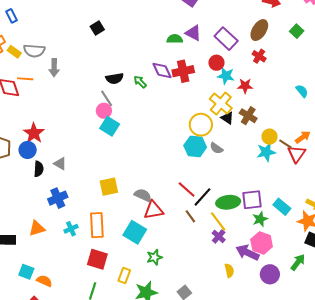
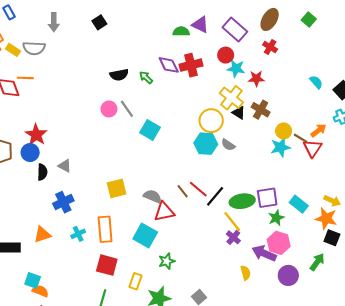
gray arrow: (54, 68) -> (54, 22), moved
gray line: (107, 98) -> (127, 109), moved
cyan square: (110, 126) -> (150, 130), moved
brown line: (190, 216) -> (183, 191), moved
orange semicircle: (44, 281) -> (40, 291), moved

